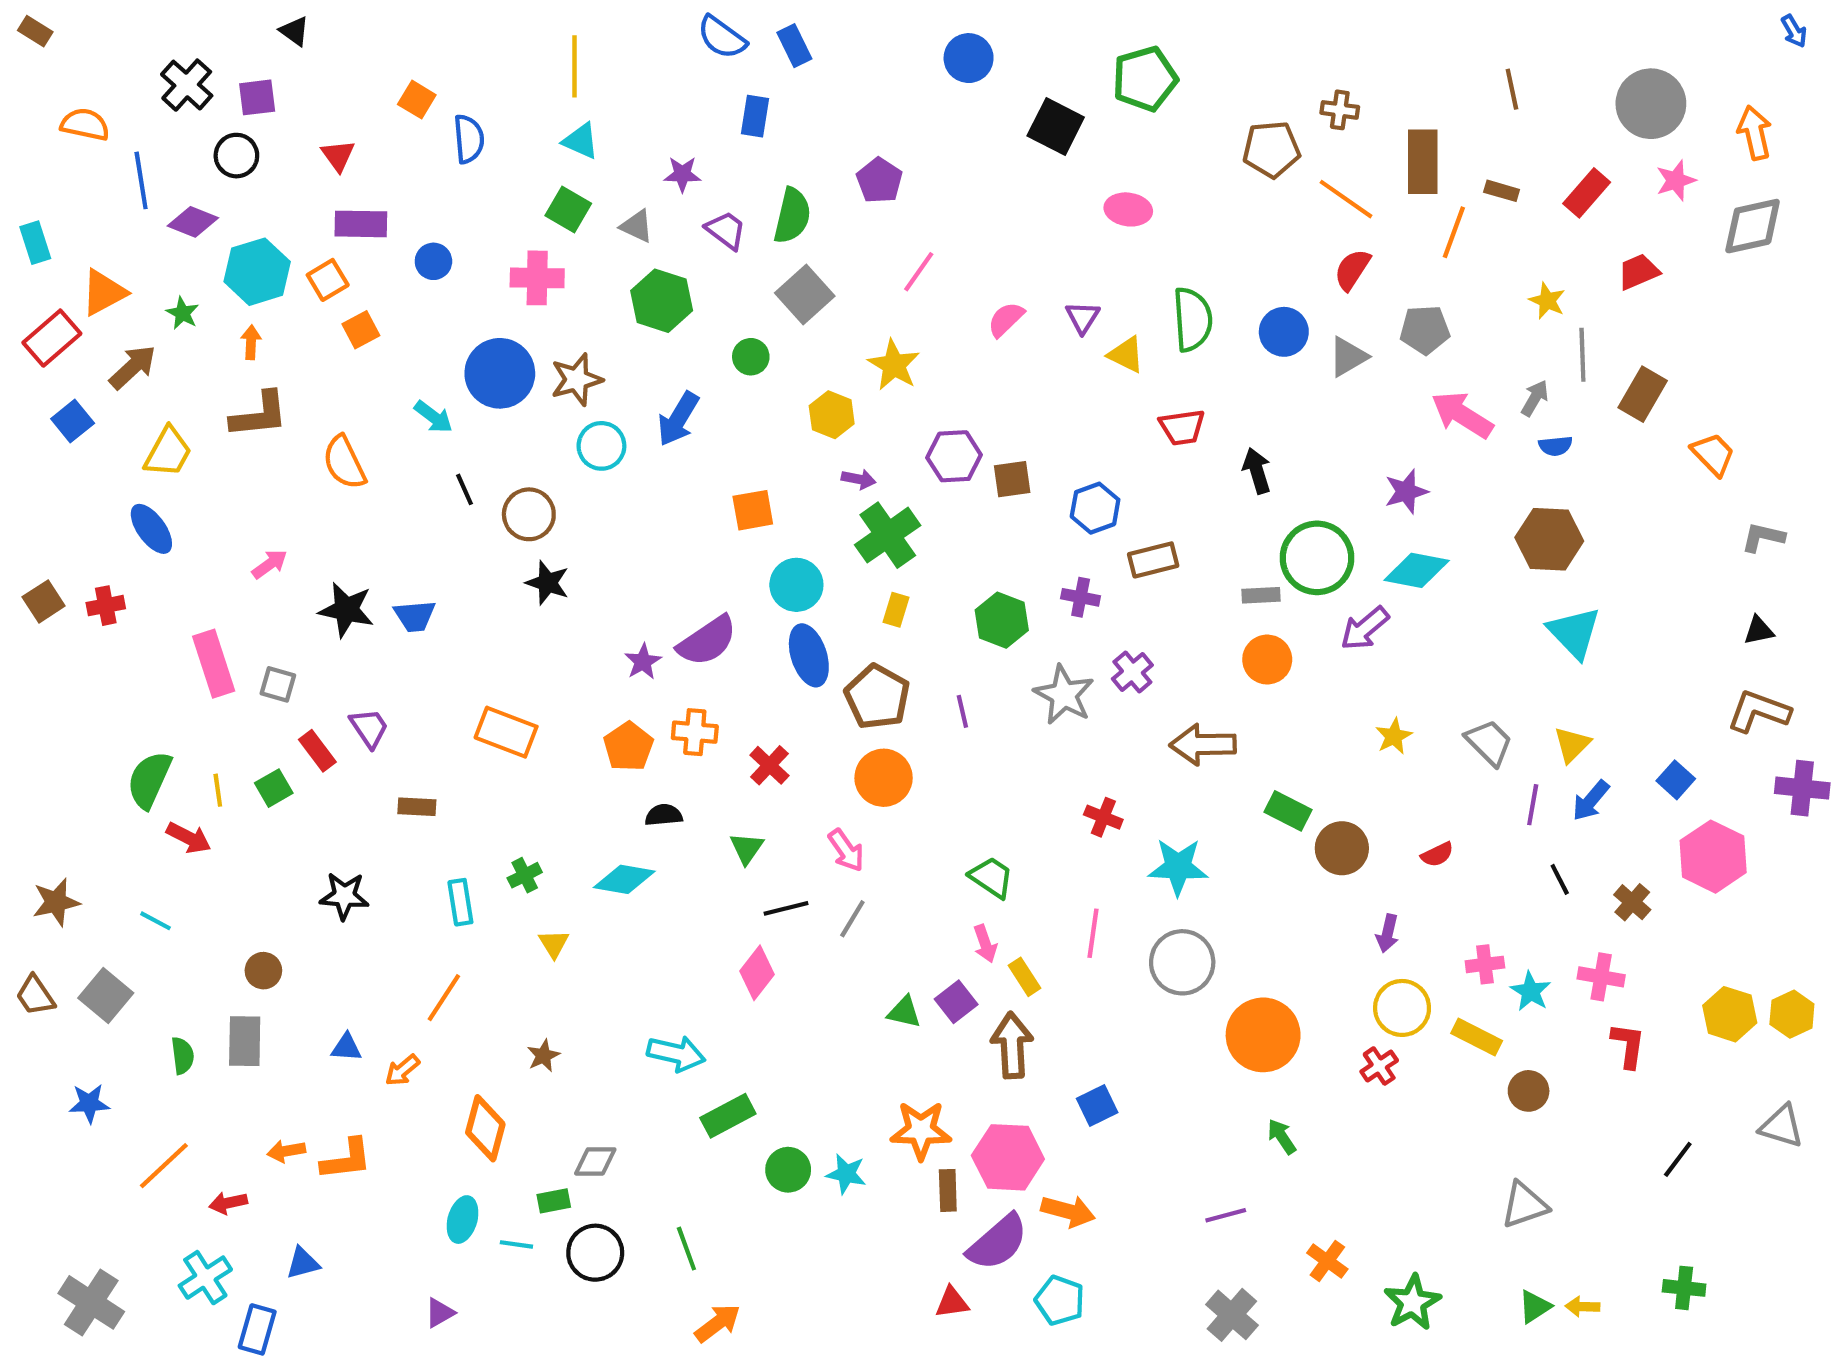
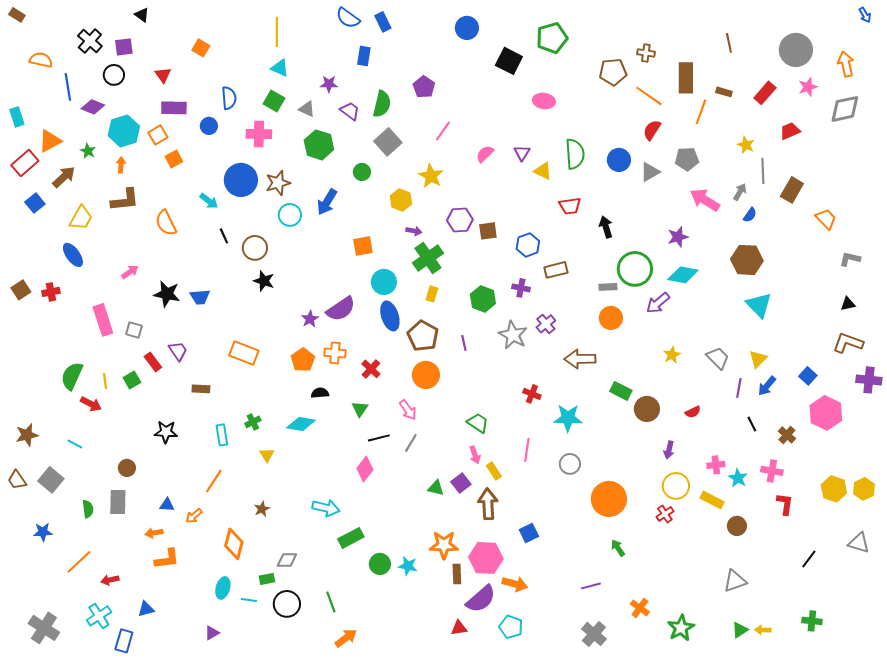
blue semicircle: (469, 139) -> (229, 98), moved
blue semicircle: (1555, 446) -> (750, 215), turned -49
gray circle: (1182, 962) -> (570, 464), size x0.7
orange arrow: (286, 1151) -> (154, 533), moved

